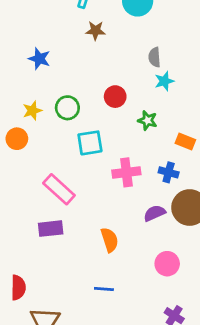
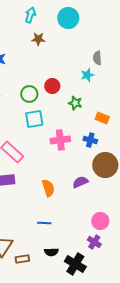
gray semicircle: (154, 57) -> (97, 58), moved
green circle: (67, 108) -> (29, 94), moved
purple semicircle: (154, 213) -> (80, 182), moved
pink circle: (167, 264) -> (100, 221), moved

